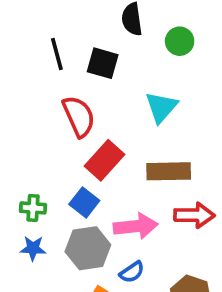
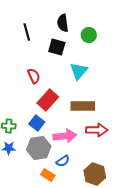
black line: (57, 54) -> (27, 32), moved
black square: (103, 63) -> (57, 47), moved
red semicircle: (79, 116) -> (34, 76), size x0.7

